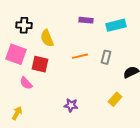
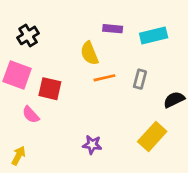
black cross: (24, 25) -> (28, 35), turned -35
yellow semicircle: (47, 38) -> (89, 53), moved
yellow rectangle: (115, 99) -> (152, 136), size x1.5

